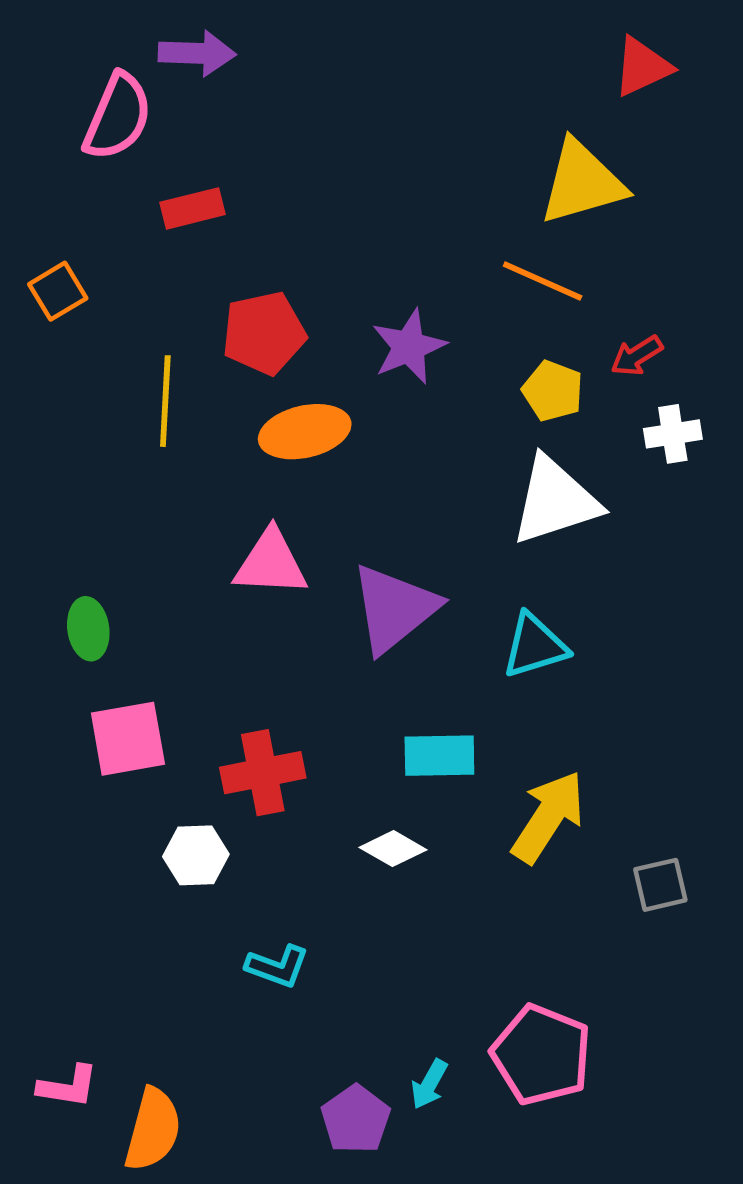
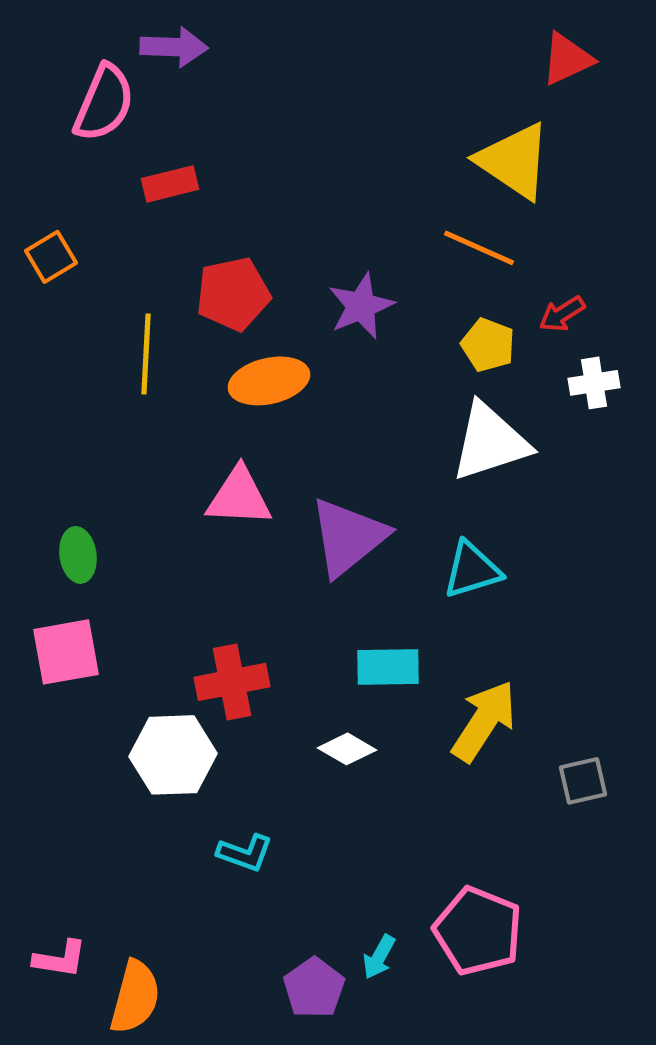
yellow triangle: (582, 182) -> (514, 161), turned 50
pink square: (128, 739) -> (66, 652), moved
white hexagon: (196, 855) -> (173, 755), size x1.5

